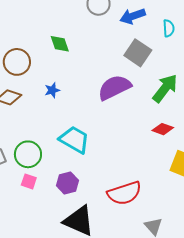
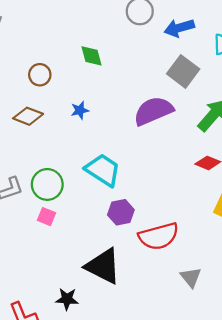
brown circle: (17, 62) -> (40, 75), size x0.7
purple hexagon: (67, 183) -> (121, 212), moved

